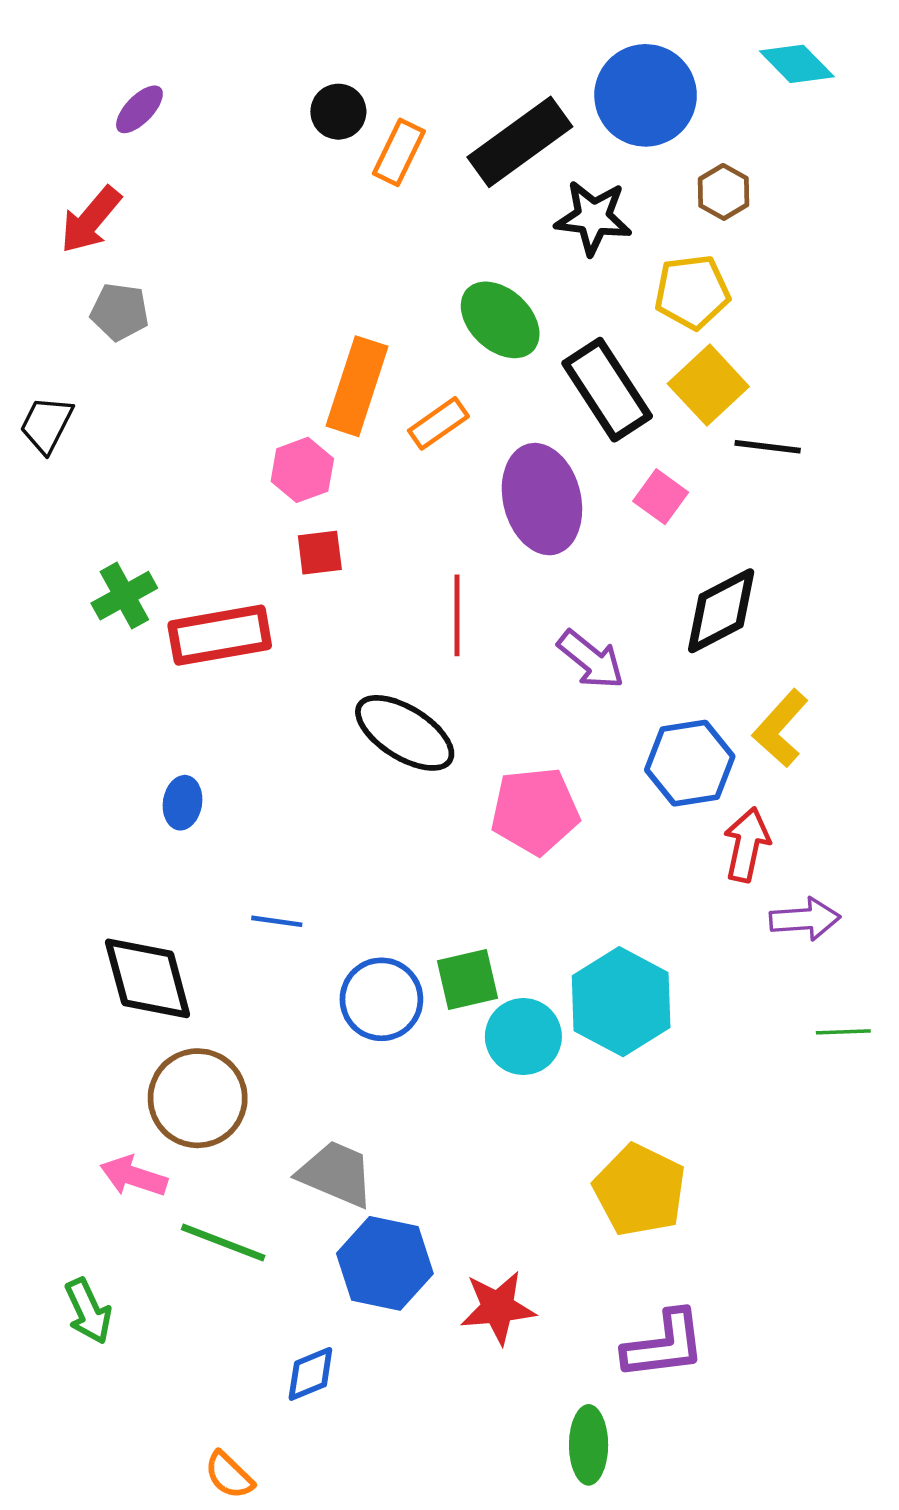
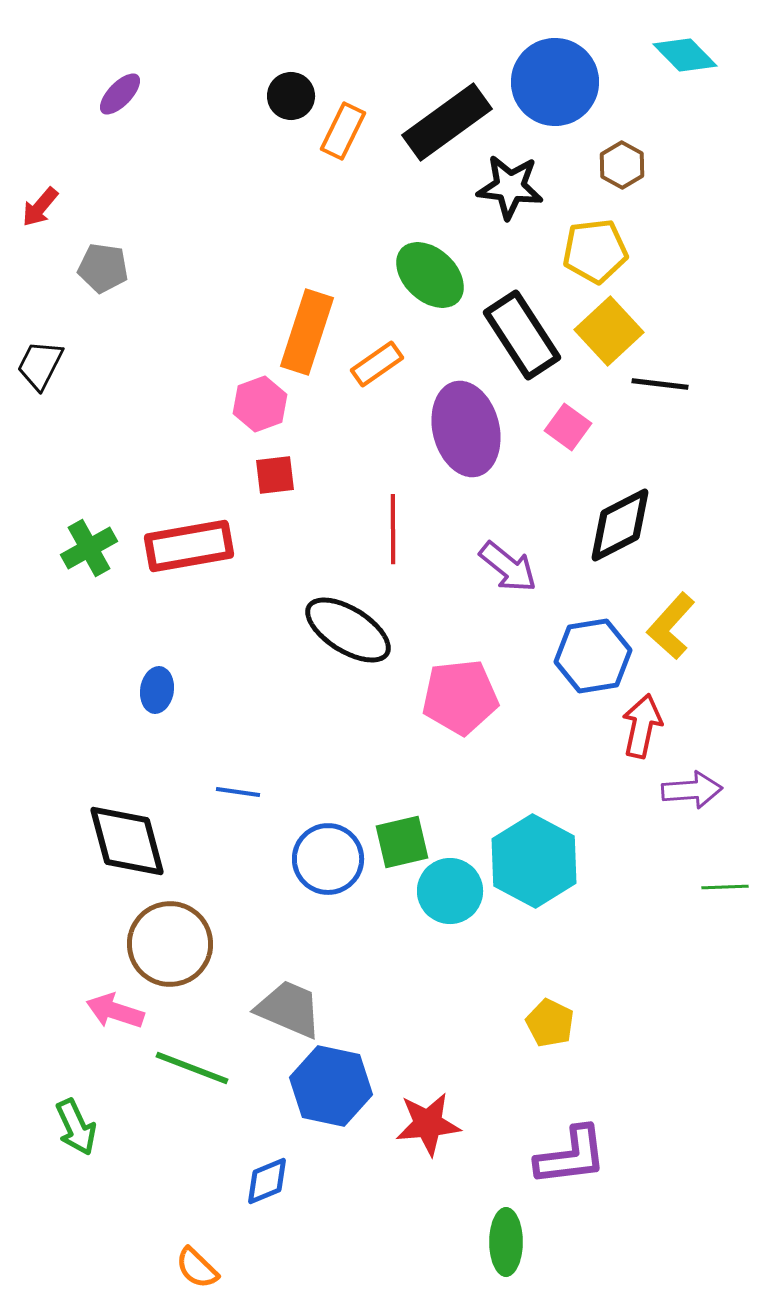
red arrow: (91, 220) -> (40, 207), moved, size x0.7
green cross: (124, 596) -> (89, 548), moved
yellow pentagon: (640, 1190) -> (550, 1023), size x0.6

